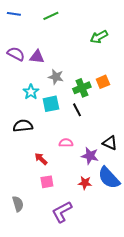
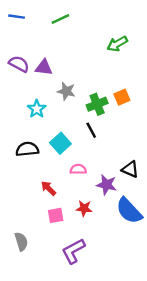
cyan square: (51, 104) -> (60, 143), moved, turned -30
red star: (85, 183) -> (84, 208), moved

